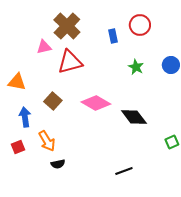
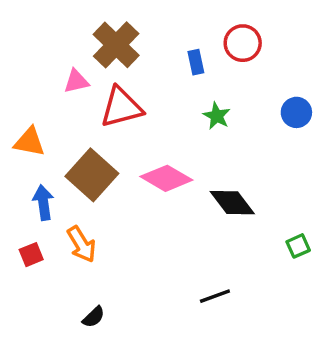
green star: (136, 67) -> (217, 116), moved
brown square: (53, 101) -> (92, 175), size x1.6
black semicircle: (58, 164) -> (94, 317), moved, turned -32

